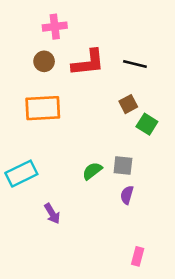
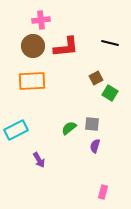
brown circle: (44, 61) -> (33, 46), size x1.5
black line: (135, 64) -> (110, 43), moved

